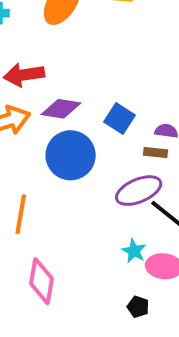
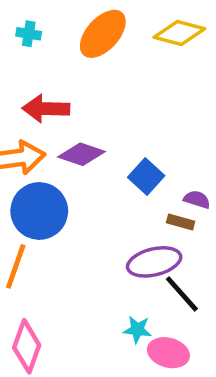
blue circle: (71, 155) -> (39, 211), moved
cyan star: (134, 251) -> (137, 330), turned -30

